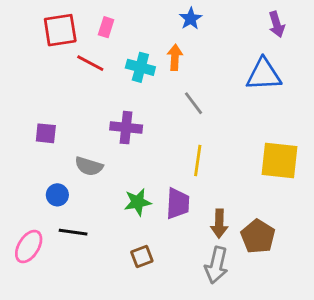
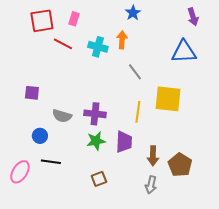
purple cross: (126, 128) -> (95, 114), moved
yellow square: (279, 161) -> (168, 99), moved
gray arrow: (216, 265) -> (151, 185), size x0.7

